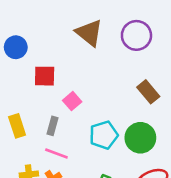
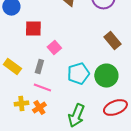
yellow rectangle: (17, 126) -> (12, 67), turned -36

